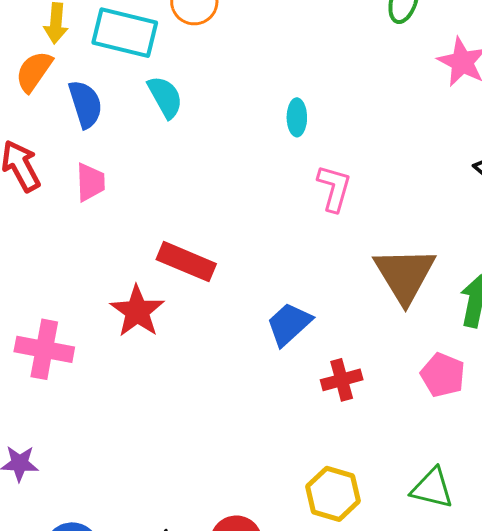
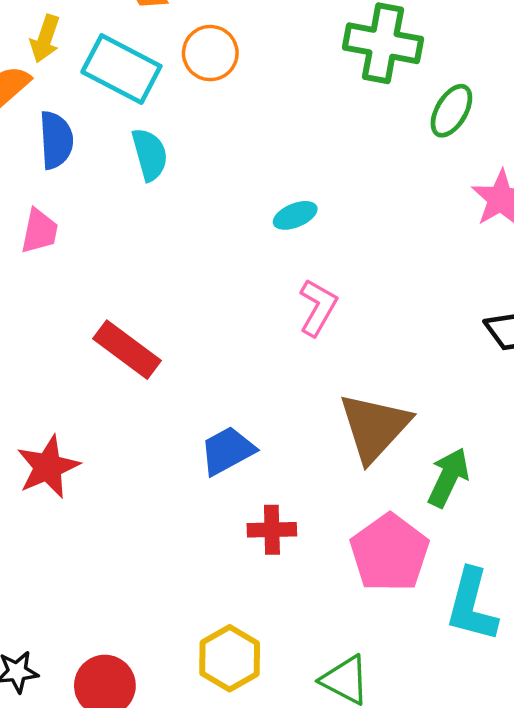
cyan ellipse: (297, 117) -> (295, 215), turned 54
red star: (137, 311) -> (48, 467), moved
pink pentagon: (443, 375) -> (390, 553), size x1.5

